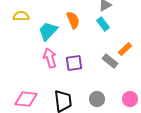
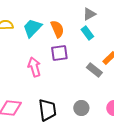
cyan trapezoid: (48, 31) -> (32, 28), moved
purple square: (74, 63) -> (59, 53), moved

